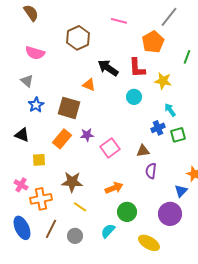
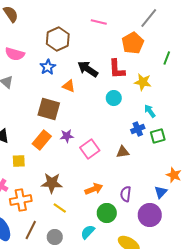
blue star: (36, 105) -> (48, 67), moved
purple semicircle: (151, 171) -> (126, 194), moved

